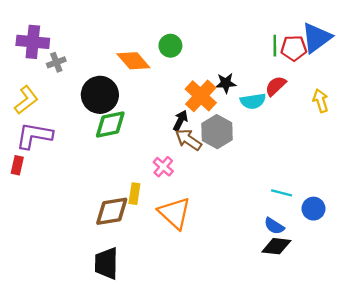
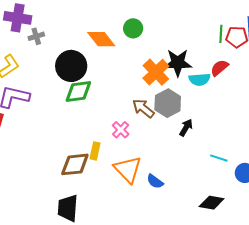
black star: (226, 83) -> (178, 63), size x1.6
black arrow: (180, 121) -> (186, 128), moved
blue semicircle: (274, 226) -> (155, 181), moved

